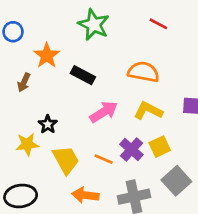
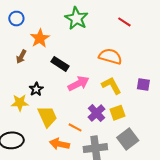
black rectangle: (83, 75) -> (60, 64), moved
yellow L-shape: (148, 111) -> (111, 86), turned 30
orange line: (104, 159) -> (75, 127), moved

